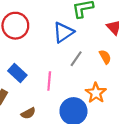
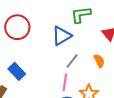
pink line: (49, 81) -> (65, 82), moved

